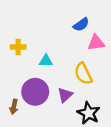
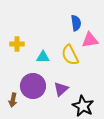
blue semicircle: (81, 25) -> (76, 23), turned -63
yellow semicircle: (83, 74) -> (70, 55), moved

